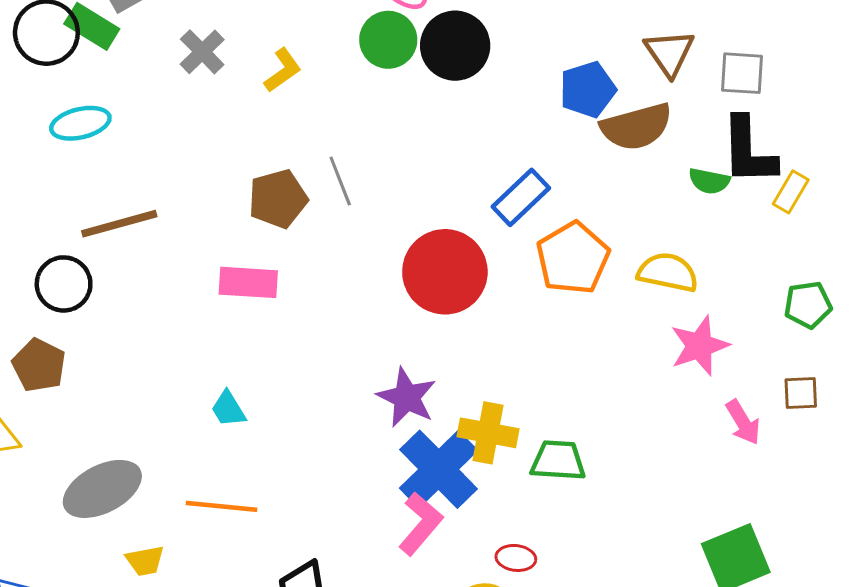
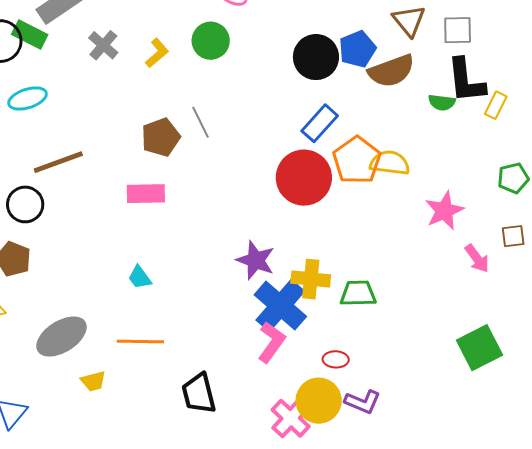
green circle: (388, 40) -> (211, 41), moved
black circle: (455, 46) -> (316, 57), moved
red circle: (445, 272) -> (304, 178), moved
yellow semicircle: (668, 272) -> (390, 163), moved

